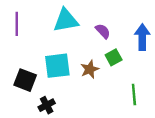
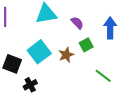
cyan square: (57, 66) -> (39, 52), turned -30
green line: (134, 94) -> (103, 76), turned -48

